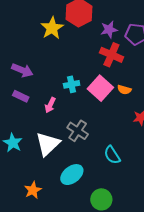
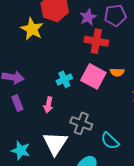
purple rectangle: (21, 96) -> (17, 103), turned 56
cyan semicircle: (112, 155) -> (110, 141), moved

